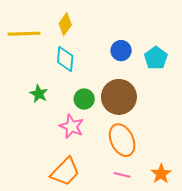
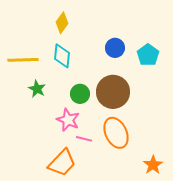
yellow line: (24, 34) -> (23, 60), moved
pink line: (122, 175) -> (84, 139), moved

